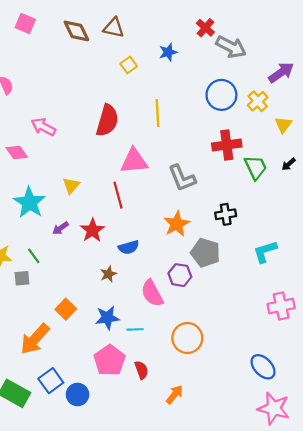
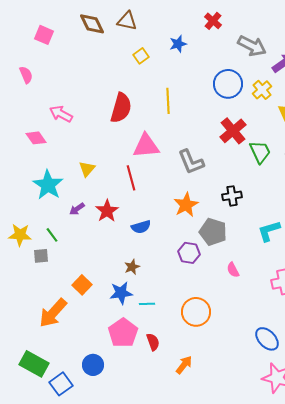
pink square: (25, 23) -> (44, 35), moved
gray arrow: (231, 47) -> (252, 46), moved
red cross: (227, 145) -> (233, 131), turned -32
brown star: (108, 274) -> (132, 267), moved
pink semicircle: (152, 293) -> (233, 270), moved, size x0.6
blue square: (51, 381) -> (61, 384), moved

